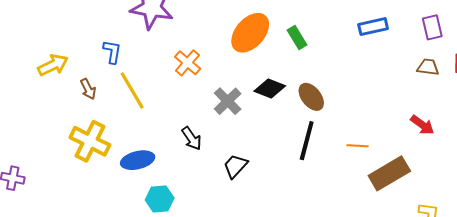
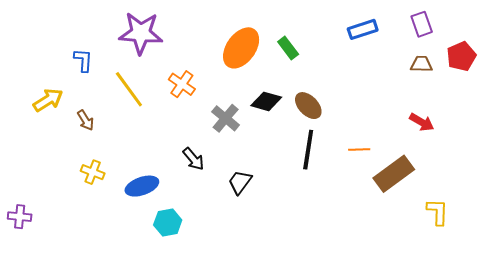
blue L-shape: (112, 52) -> (83, 60), moved
yellow line: (132, 90) -> (129, 89), moved
yellow cross: (90, 141) -> (93, 172), size x0.6

